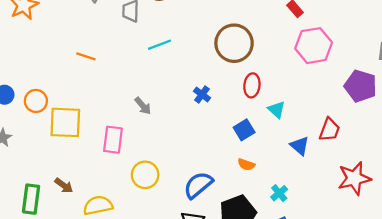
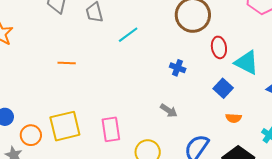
orange circle: (36, 101) -> (31, 135), moved
gray arrow: (143, 106) -> (169, 111), moved
cyan triangle: (277, 110) -> (246, 63), size x1.5

